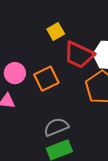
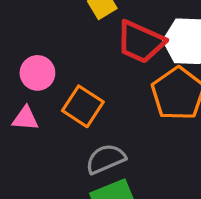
orange square: (46, 79) -> (83, 106), moved, turned -30

